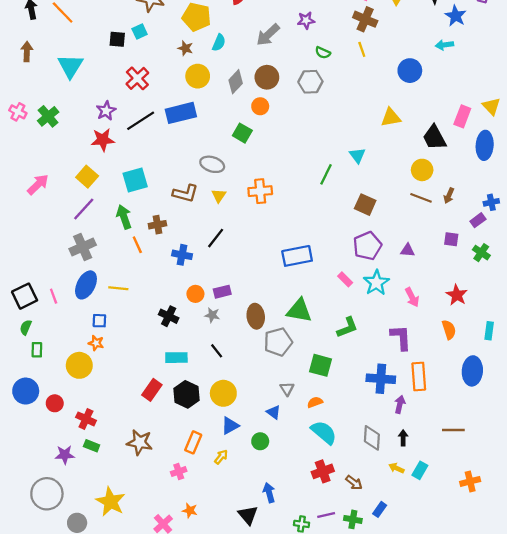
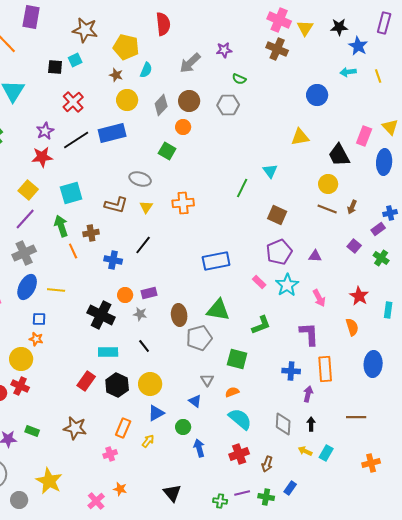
yellow line: (362, 49) -> (378, 76), moved
purple square: (451, 239) -> (354, 246), turned 32
black cross: (169, 316) -> (101, 315), size x1.5
cyan rectangle: (489, 331) -> (388, 310), moved
blue cross: (381, 379) -> (291, 371), size x0.7
red cross: (86, 419) -> (20, 386), moved
brown arrow: (354, 483) -> (267, 464), turned 70
blue arrow: (269, 493) -> (199, 448), moved

